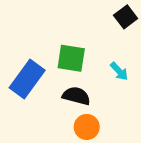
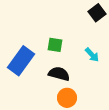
green square: (71, 58) -> (55, 45), size x0.7

